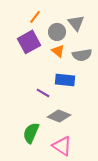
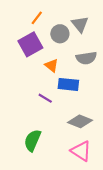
orange triangle: (58, 51) -> (52, 65), moved
gray diamond: (59, 116) -> (80, 121), moved
pink triangle: (62, 146) -> (81, 151), moved

